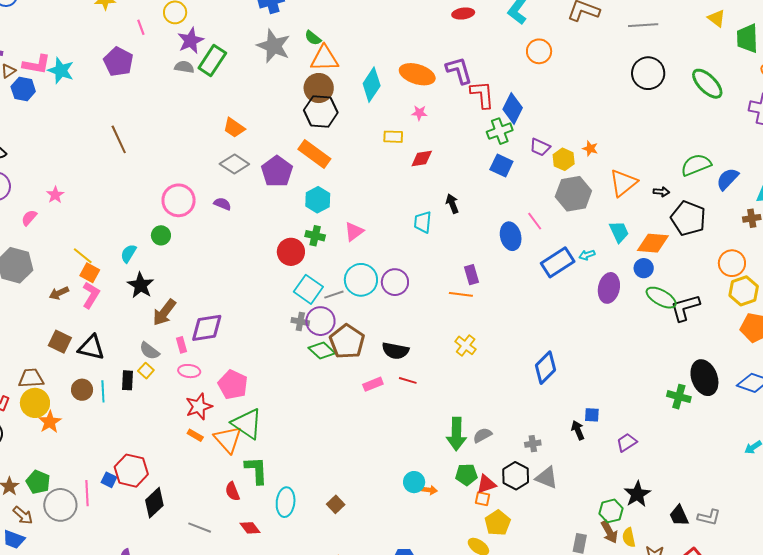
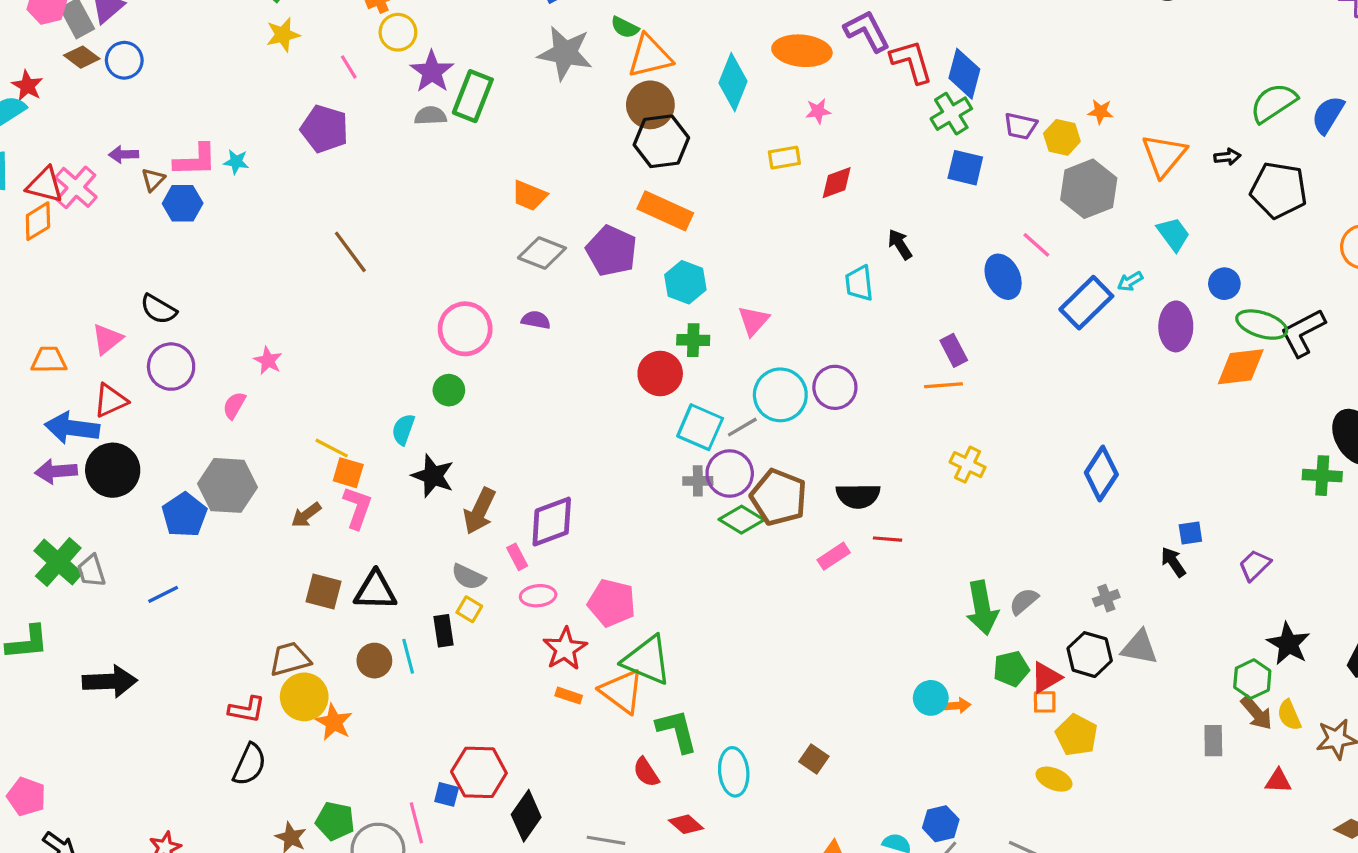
cyan star: (61, 71) -> (236, 162), size x0.6
orange diamond: (653, 243) -> (1241, 367), moved

